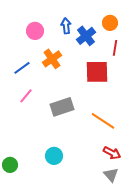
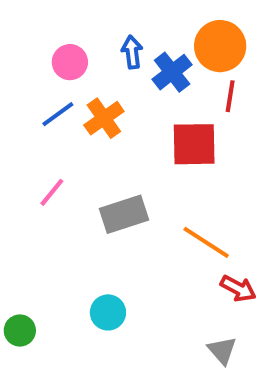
orange circle: (110, 23) -> (220, 46), size x1.6
blue line: (22, 68) -> (58, 114), moved
red arrow: (112, 153) -> (238, 288), moved

